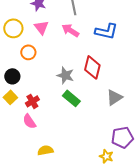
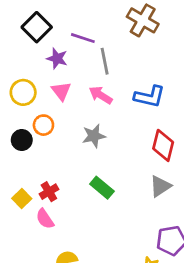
red diamond: (92, 67) -> (163, 145), moved
gray star: (65, 75) -> (94, 136), moved, turned -30
black circle: (12, 76) -> (22, 140), moved
yellow square: (10, 97) -> (22, 198), moved

